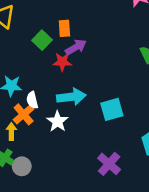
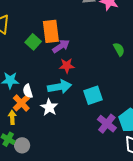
orange rectangle: (64, 28) -> (51, 31), size x1.6
red star: (62, 62) -> (67, 66), moved
purple cross: (109, 164) -> (107, 124), moved

